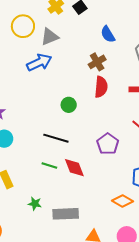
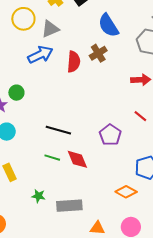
blue semicircle: (108, 34) -> (108, 25), size x1.4
red semicircle: (101, 87) -> (74, 62), moved
green circle: (69, 105) -> (16, 93), moved

